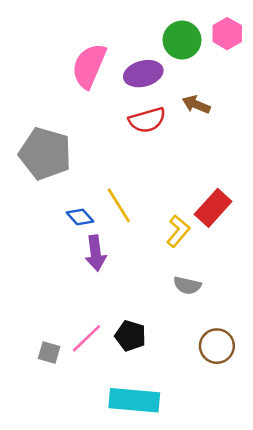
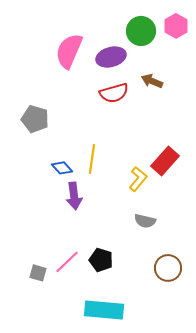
gray pentagon: (45, 154) -> (35, 119), size x0.7
yellow line: (119, 205) -> (92, 159), turned 40

